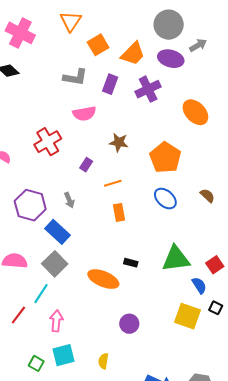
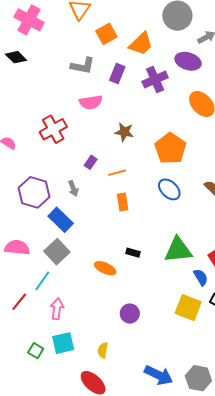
purple ellipse: (171, 59) -> (188, 61), moved
purple rectangle: (86, 165) -> (91, 162), moved
orange ellipse: (103, 279) -> (105, 268), size x0.7

